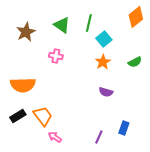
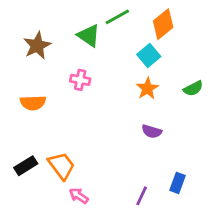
orange diamond: (136, 17) -> (163, 24), moved
green line: (89, 23) -> (117, 17), moved, turned 48
orange semicircle: (23, 85) -> (33, 103), moved, size x0.7

